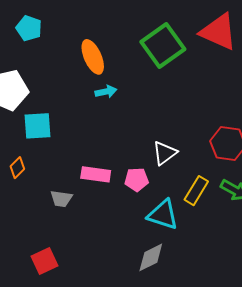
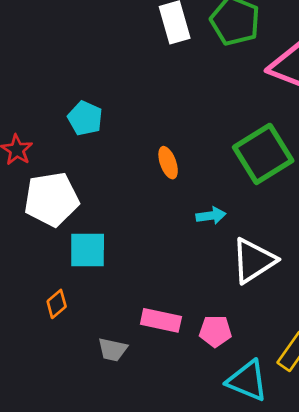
orange ellipse: (93, 57) -> (168, 163), size x0.7
cyan arrow: (106, 92) -> (211, 216), moved
white triangle: (165, 153) -> (254, 261), moved, size x1.4

